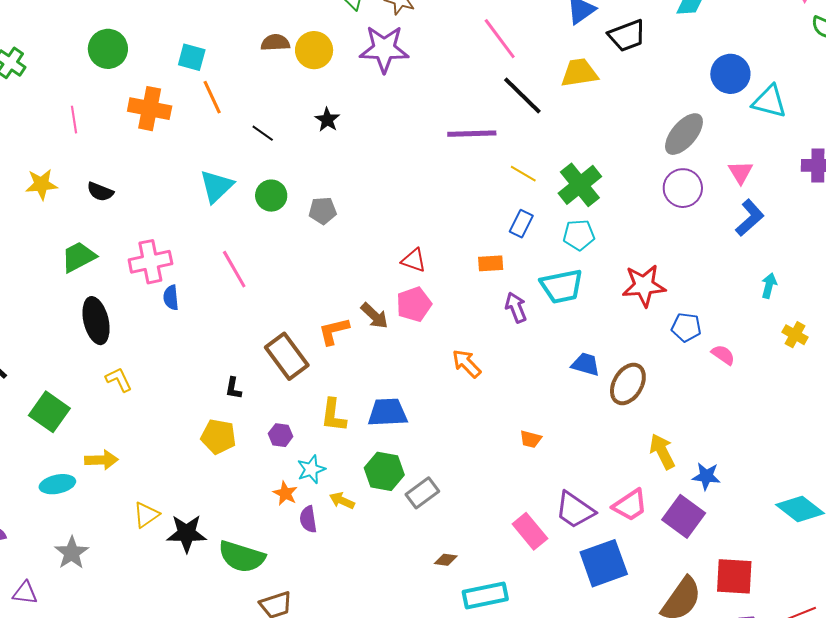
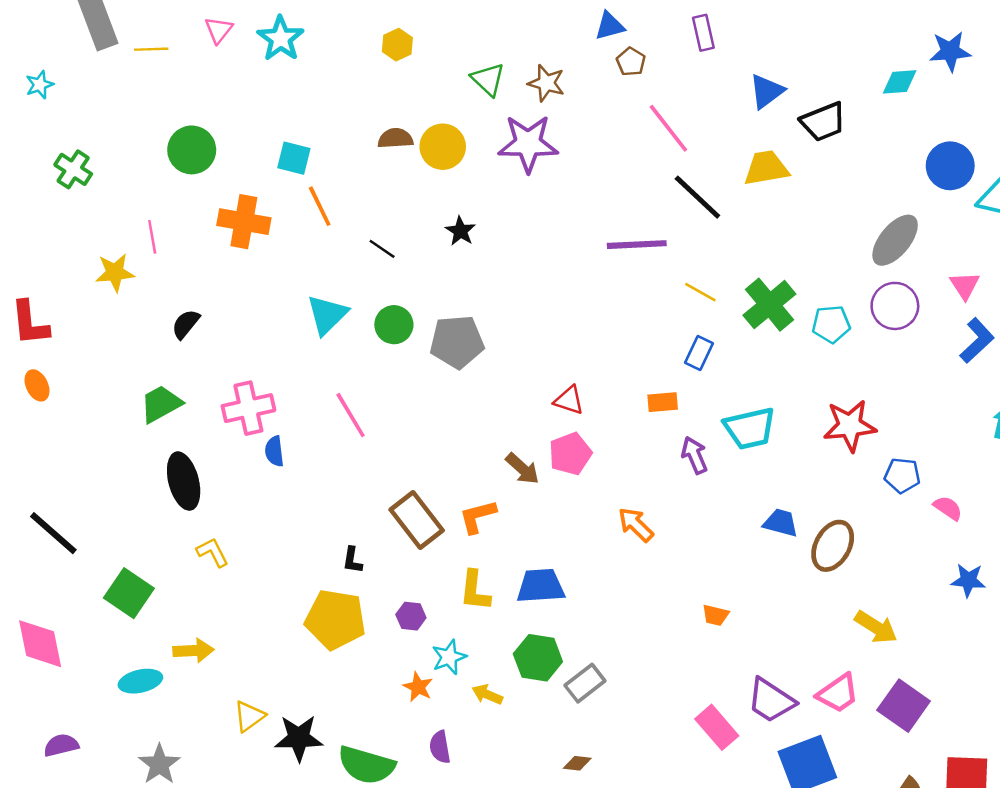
yellow star: (41, 184) -> (115, 273), moved
black semicircle: (100, 192) -> (186, 324), turned 108
gray pentagon: (323, 211) -> (457, 342), size x1.6
cyan pentagon: (579, 235) -> (831, 324), moved
orange L-shape: (334, 331) -> (478, 516), moved
yellow pentagon: (218, 437) -> (335, 619), size x1.4
yellow arrow: (662, 451) -> (876, 627), turned 150
blue star: (706, 476) -> (968, 580), moved
purple semicircle: (308, 519) -> (440, 747), moved
brown diamond: (446, 560) -> (577, 763), moved

